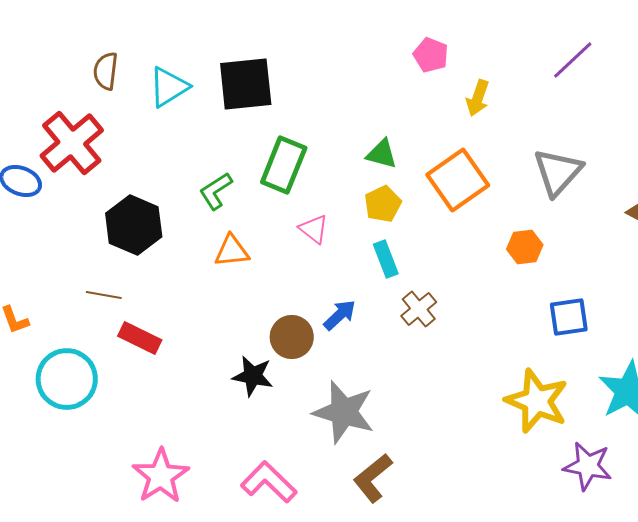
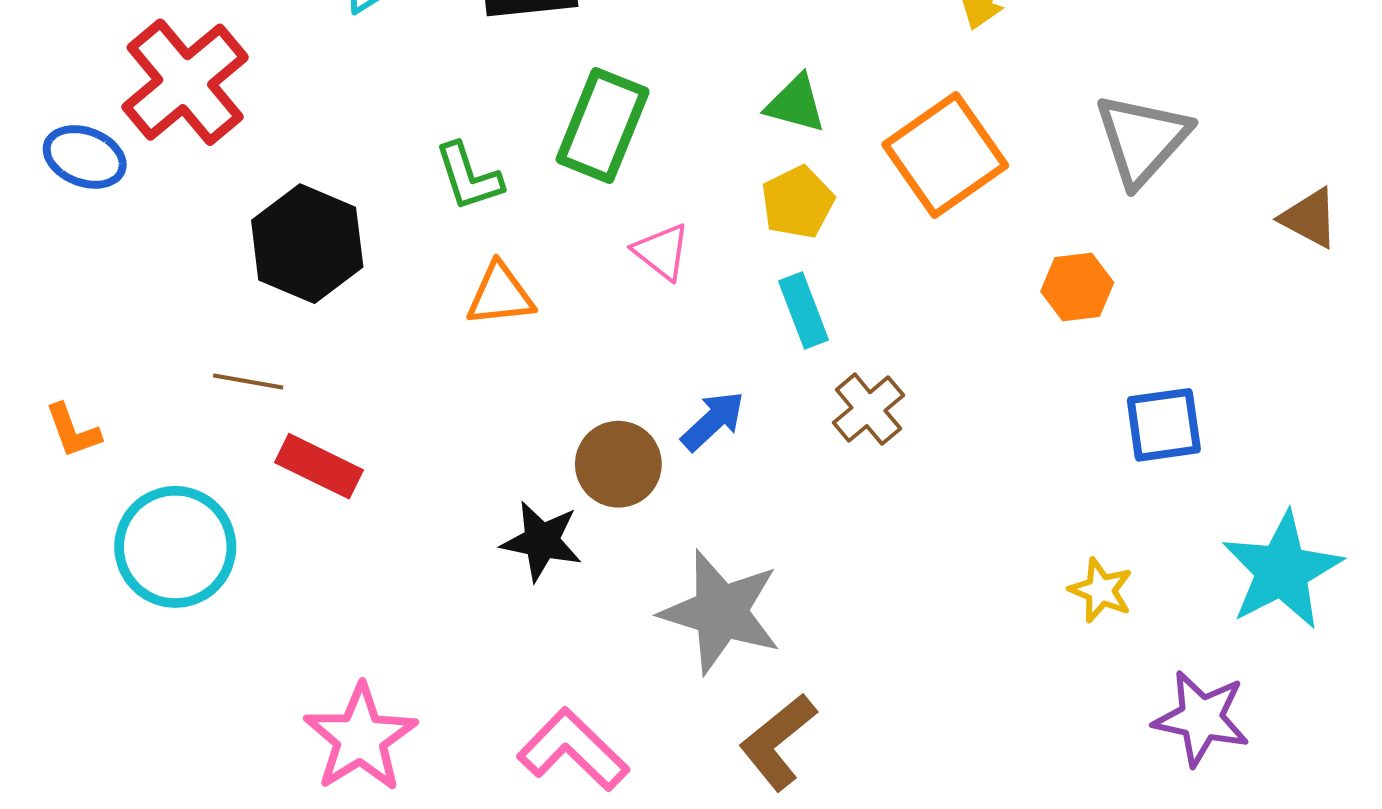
green L-shape: (216, 191) -> (469, 177), turned -75
yellow star: (537, 401) -> (1101, 590), size x0.5

